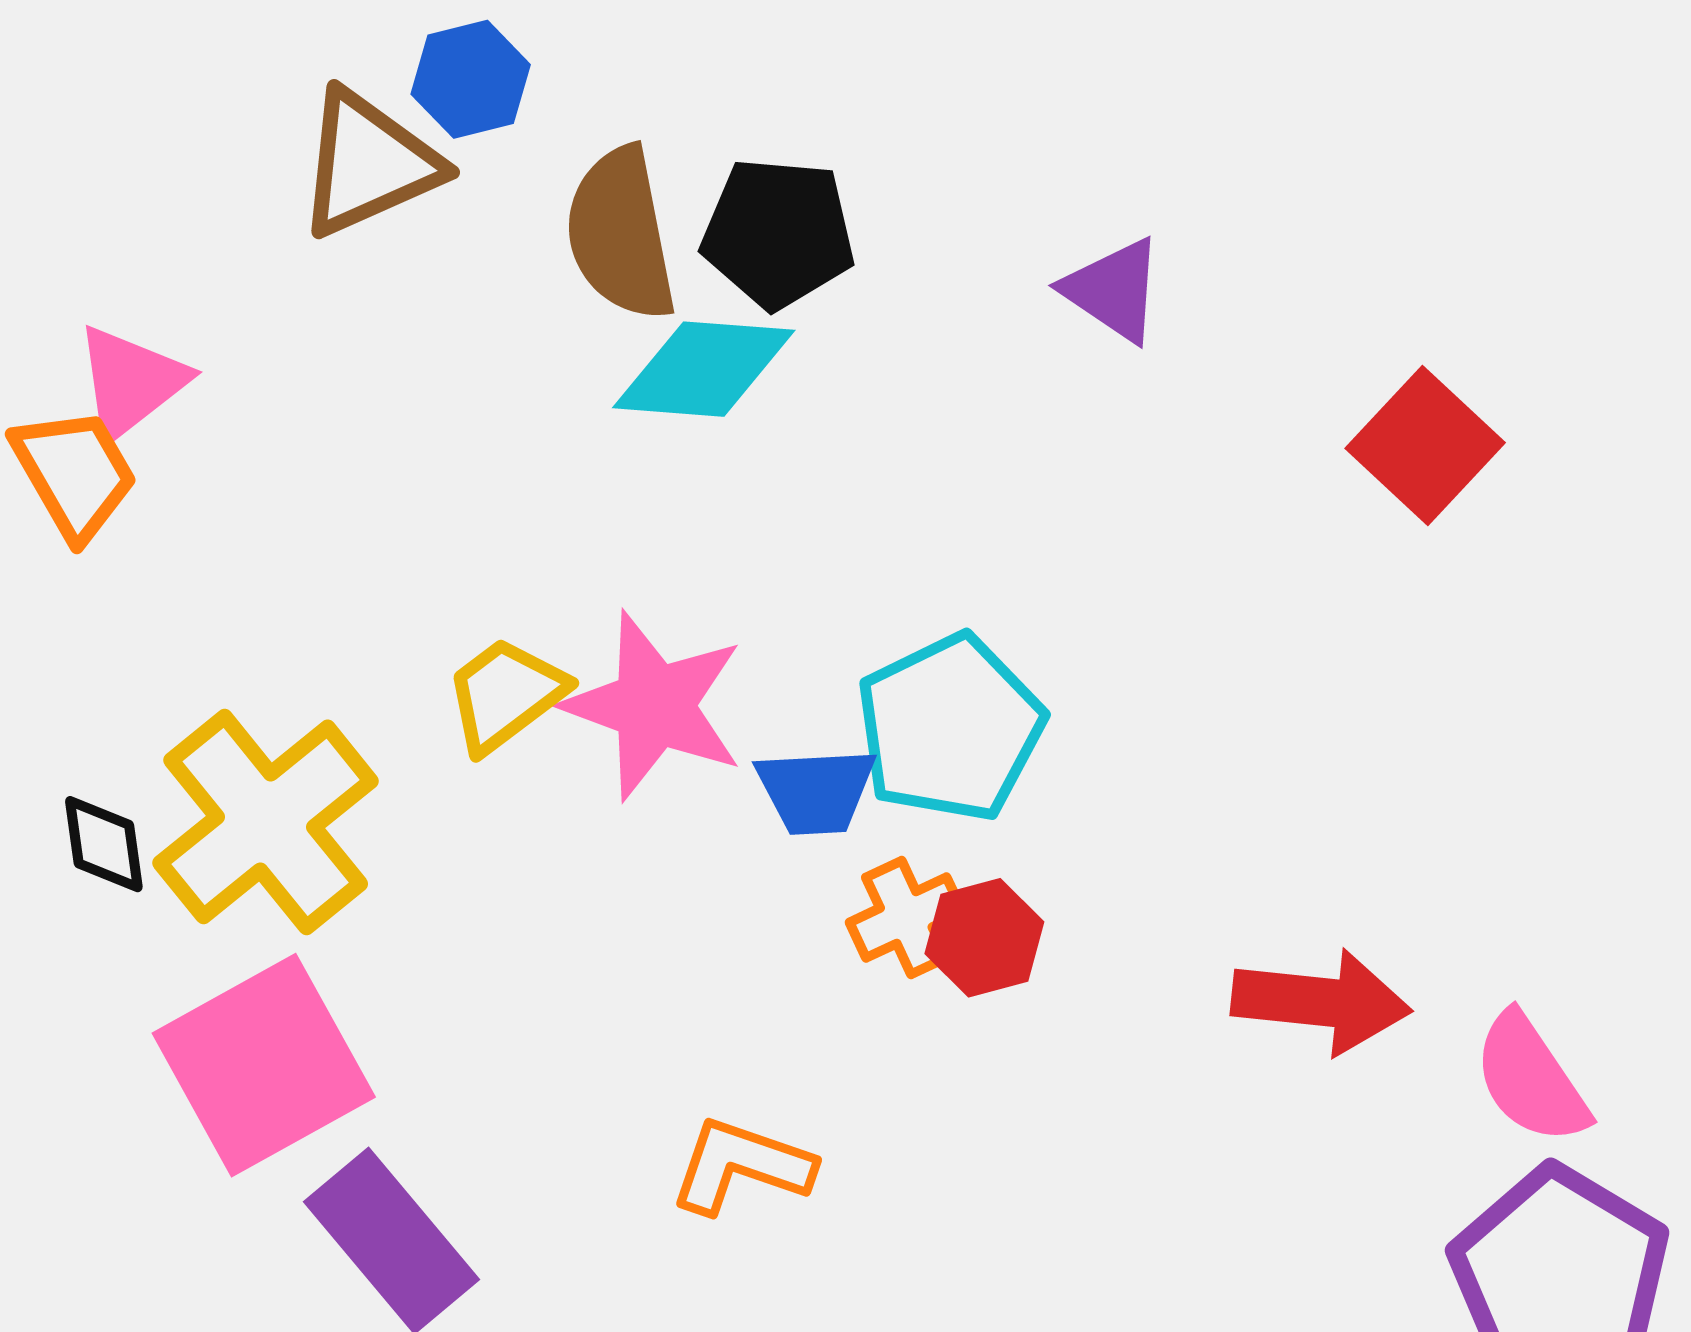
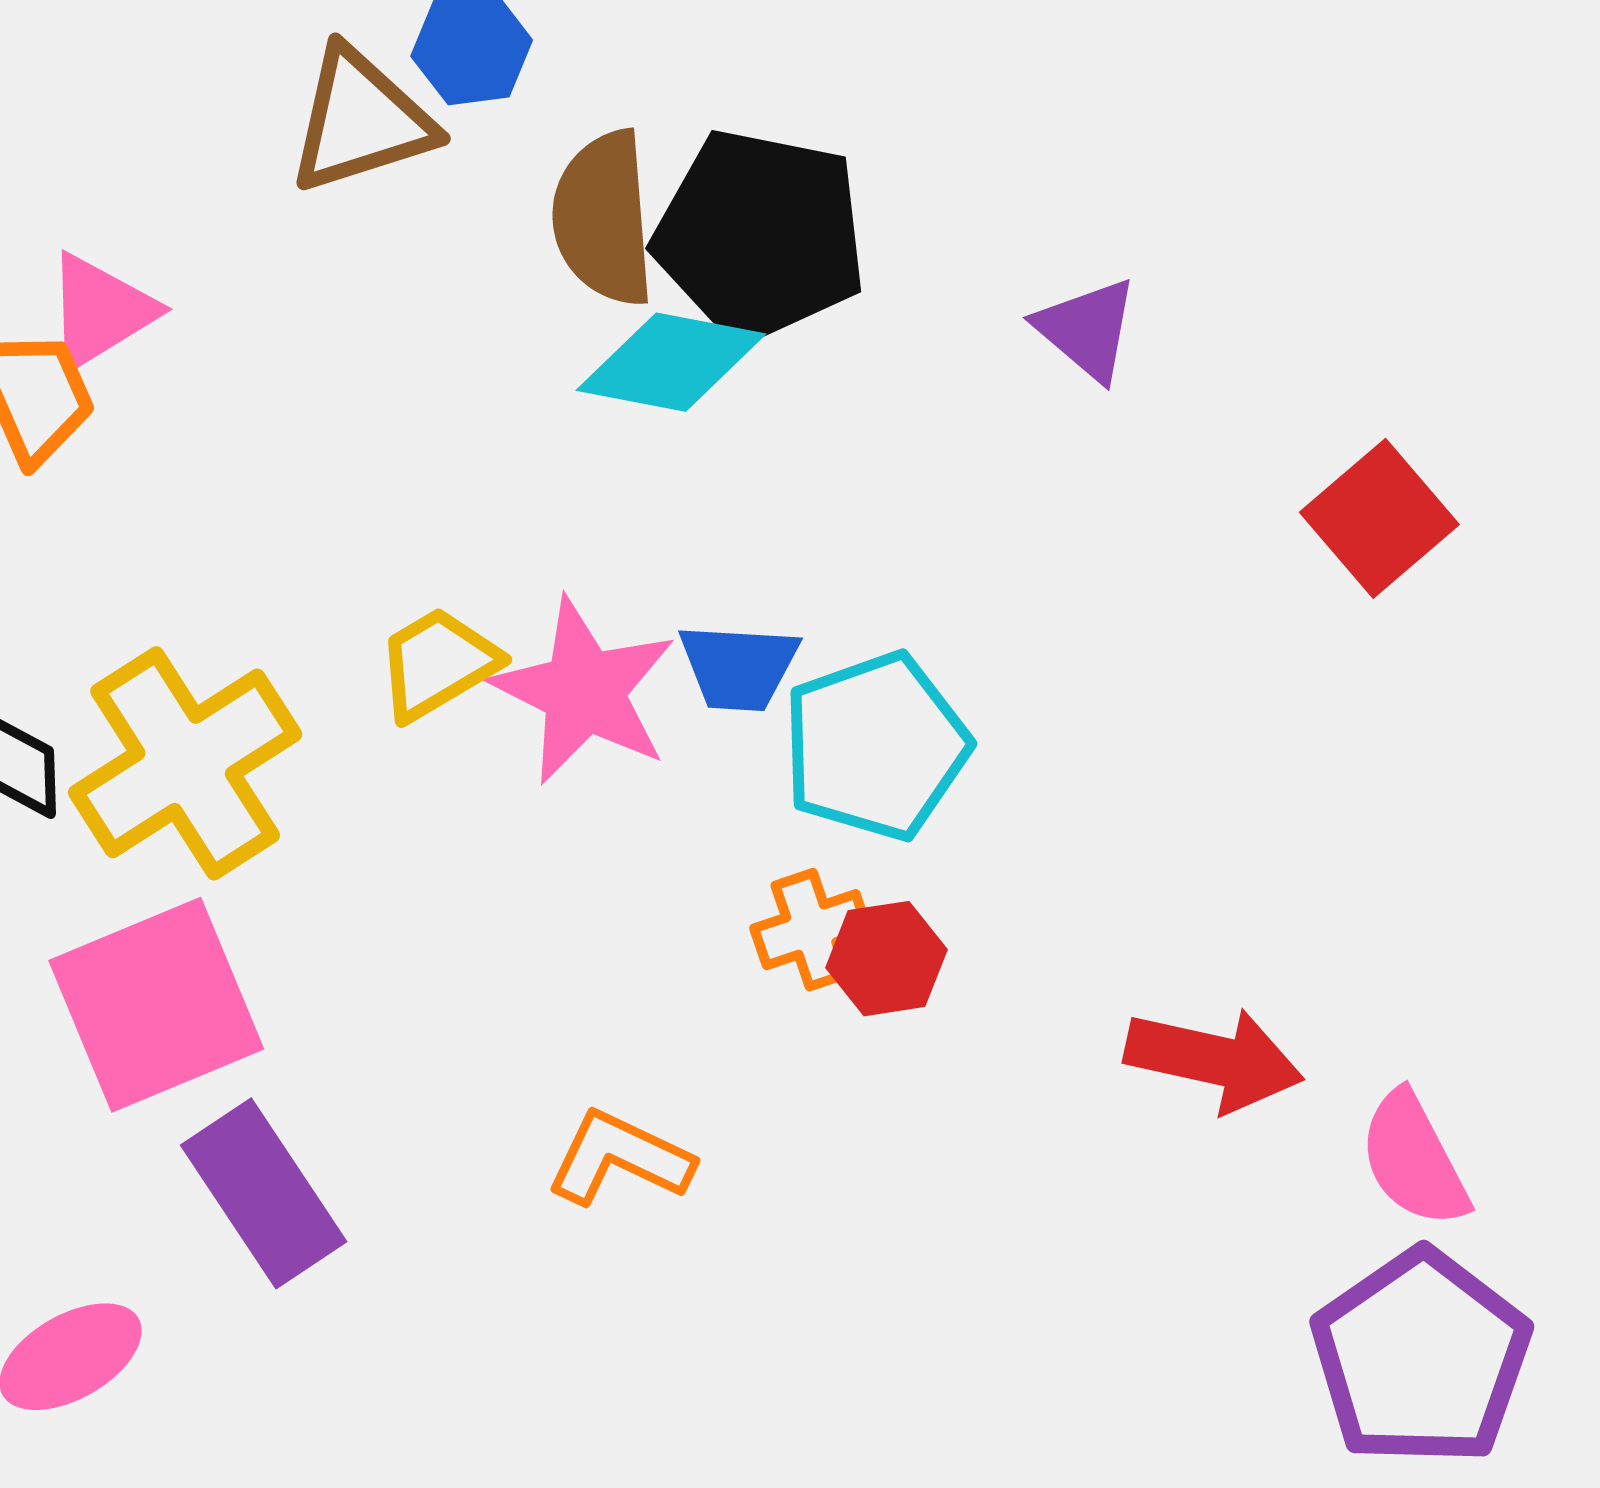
black pentagon: (778, 233) -> (760, 235), size x1.4
blue trapezoid: (816, 791) -> (739, 667), moved

